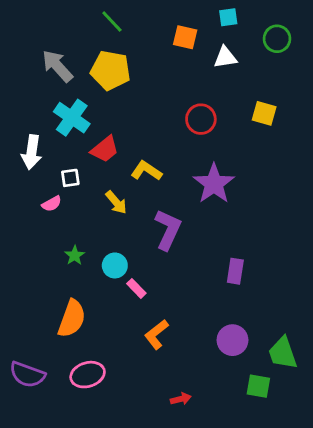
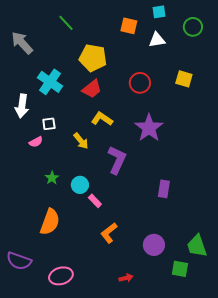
green line: (112, 22) -> (66, 23), moved
gray arrow: (57, 66) -> (22, 43), moved
yellow pentagon: (111, 70) -> (93, 58), moved
red trapezoid: (105, 149) -> (92, 89), moved
purple circle: (232, 340) -> (154, 245), moved
pink ellipse: (88, 375) -> (61, 276), moved

